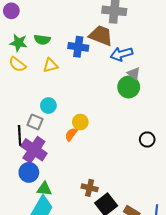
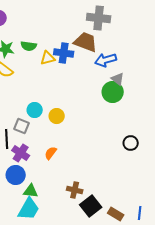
yellow triangle: (50, 65) -> (48, 58), moved
yellow circle: (80, 122) -> (57, 116), moved
orange semicircle: (71, 134) -> (51, 153), moved
purple cross: (34, 150) -> (21, 153), size x0.7

